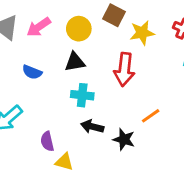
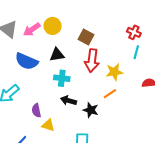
brown square: (114, 15) -> (86, 37), moved
yellow circle: (79, 29) -> (53, 26), moved
yellow star: (142, 33) -> (114, 72), moved
blue semicircle: (32, 72) -> (27, 61), size x1.6

